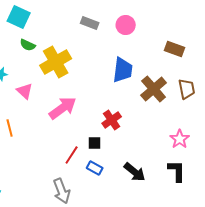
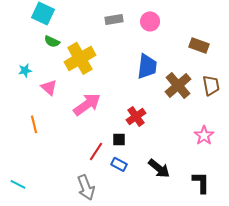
gray rectangle: (90, 23) -> (114, 19), turned -30
black L-shape: (177, 171) -> (201, 182), moved

